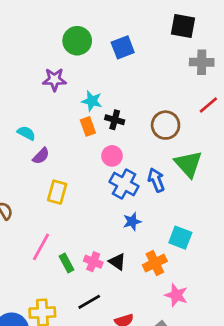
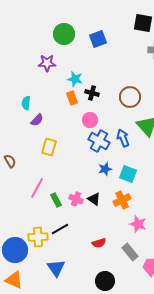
cyan semicircle: (26, 133) -> (26, 103), turned -112
cyan square: (180, 238) -> (128, 174), moved
black line: (89, 302) -> (60, 229), moved

